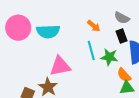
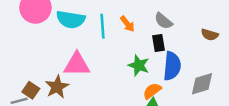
cyan line: (91, 51) -> (103, 26), moved
orange semicircle: (124, 75) -> (152, 91), turned 84

